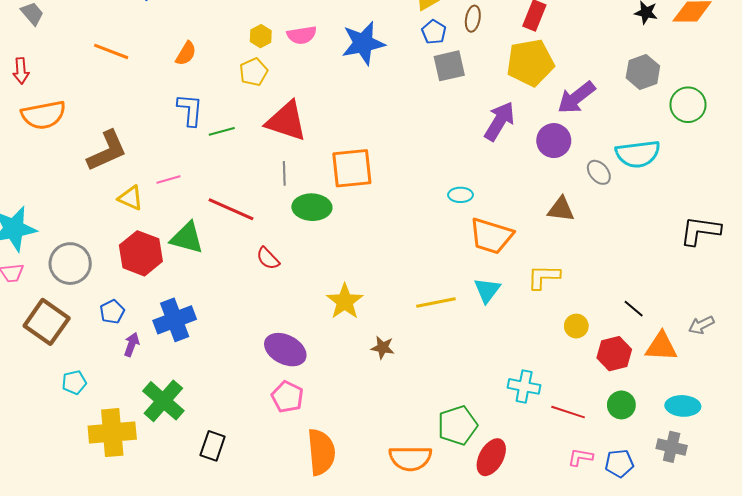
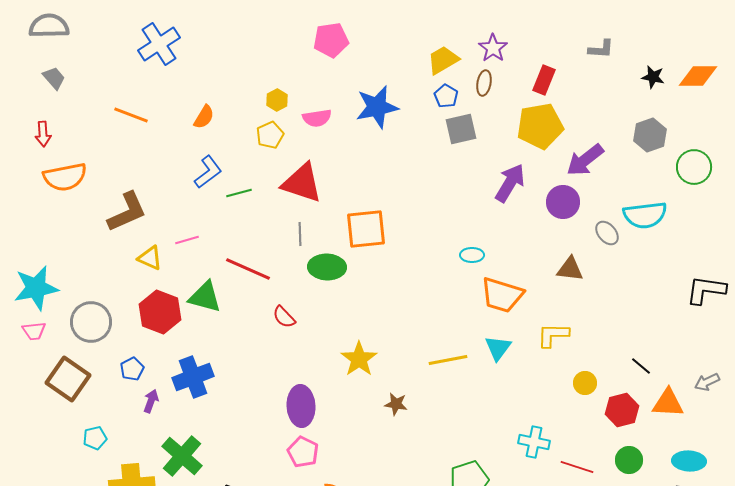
pink semicircle: (302, 35) -> (317, 118), moved
blue L-shape: (190, 110) -> (208, 172), turned 48
purple ellipse: (285, 350) -> (301, 406), turned 60

